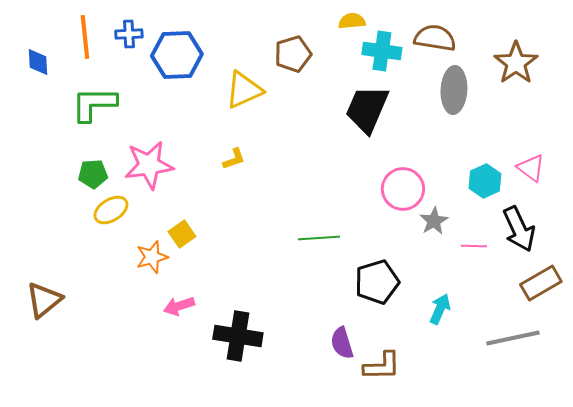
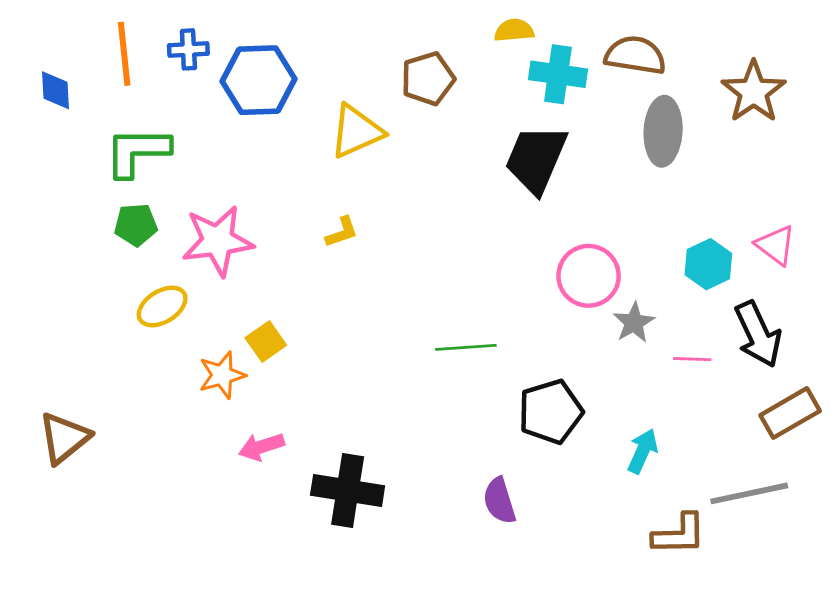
green pentagon: (93, 174) -> (136, 225), moved
brown L-shape: (382, 366) -> (679, 534), moved

